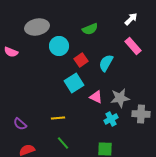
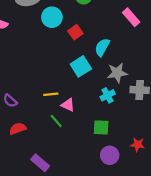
cyan semicircle: (106, 63) -> (102, 47), moved
cyan square: (74, 83) -> (81, 66), moved
pink triangle: (96, 97) -> (68, 105), moved

